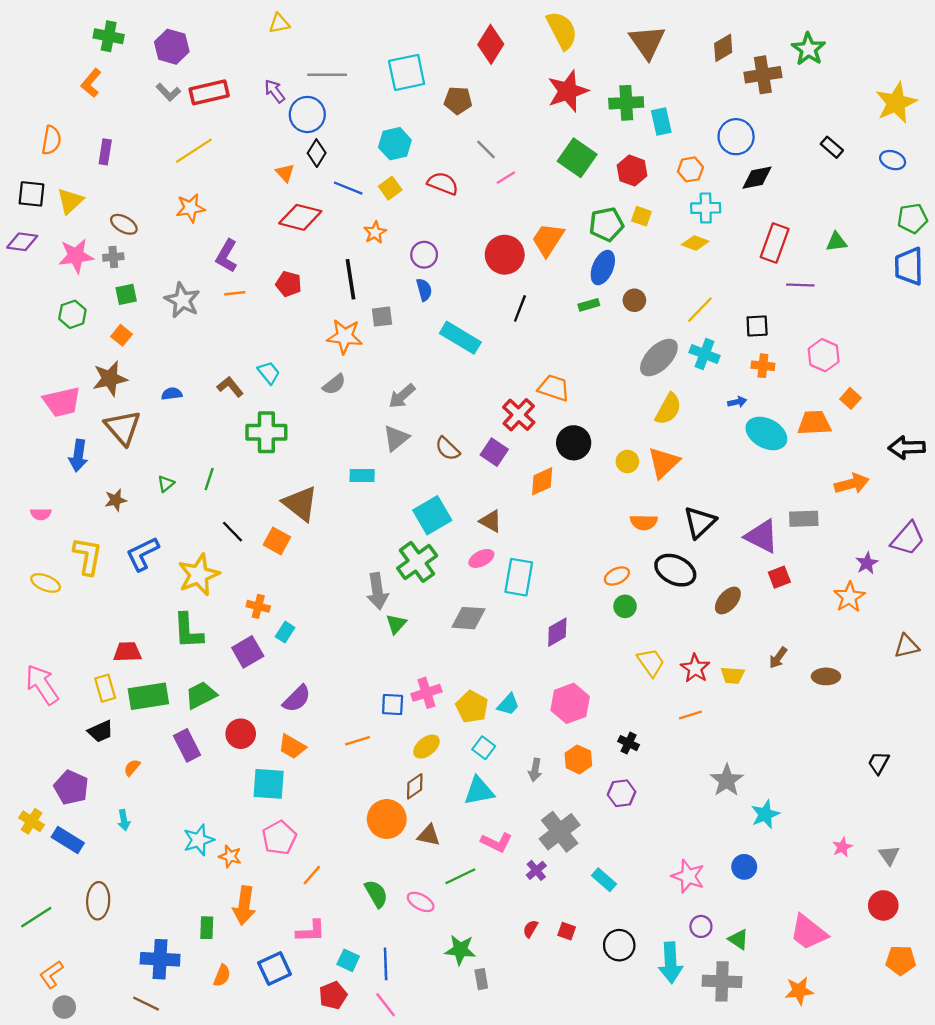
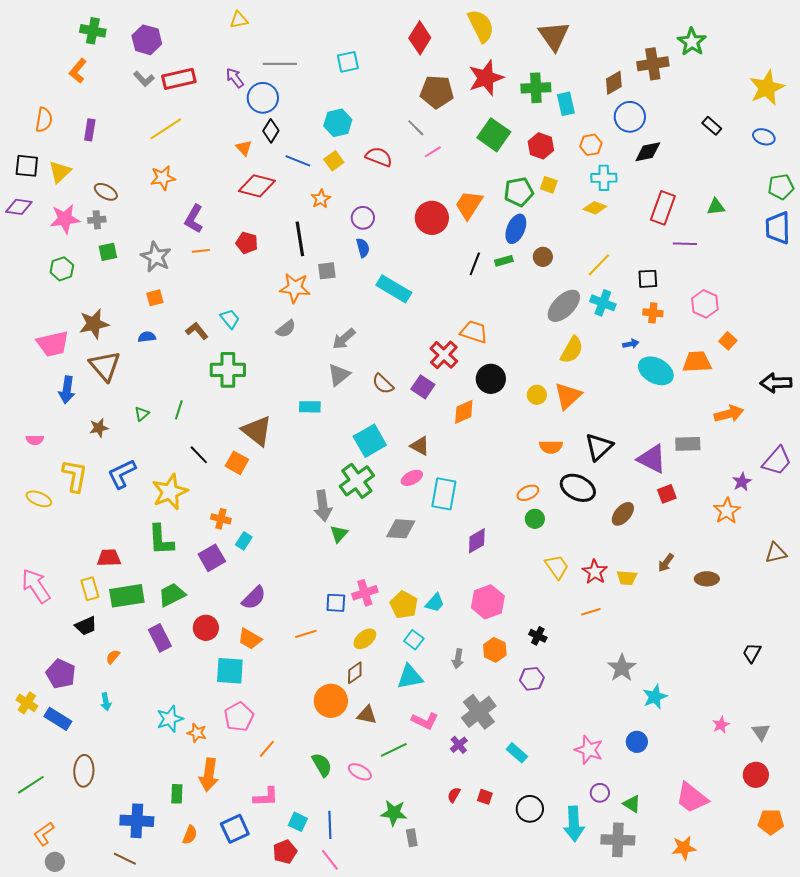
brown diamond: (723, 48) -> (614, 83), moved
cyan square: (407, 72) -> (348, 62), size x0.7
brown pentagon: (458, 100) -> (437, 92), moved, size x1.4
black line: (520, 308) -> (475, 264), moved
orange square: (122, 335) -> (155, 298), moved, turned 36

